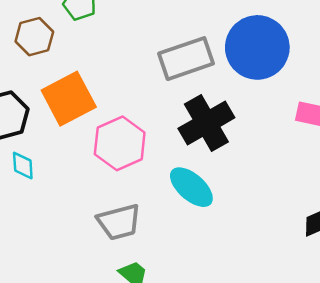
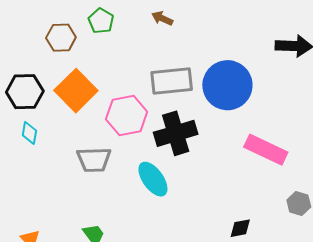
orange square: (69, 99) -> (76, 91), turned -30
pink hexagon: (120, 143) -> (127, 115), moved
gray trapezoid: (119, 222) -> (94, 160), moved

